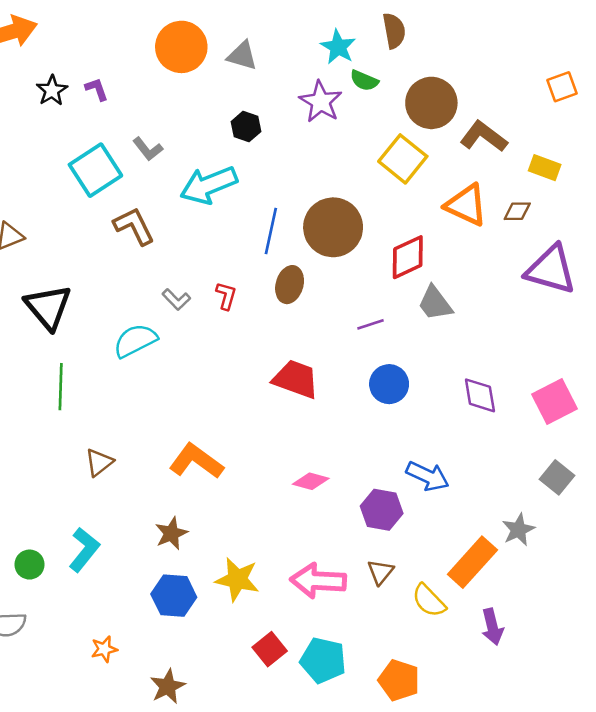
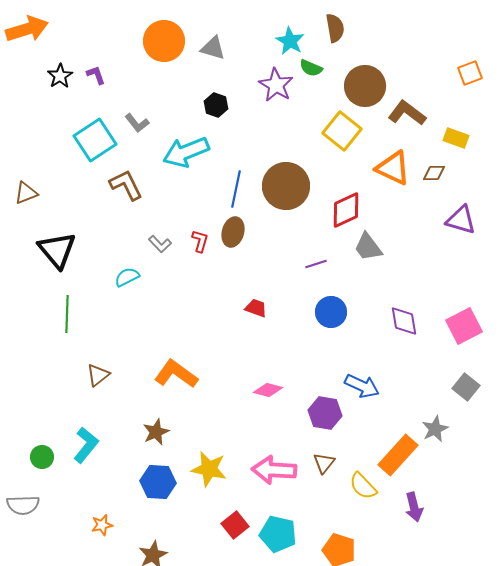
purple triangle: (551, 270) -> (461, 220), size x0.7
brown ellipse: (290, 285) -> (233, 232), moved
cyan semicircle: (135, 341) -> (127, 277), size x0.7
red trapezoid: (296, 379) -> (256, 308), size x0.6

